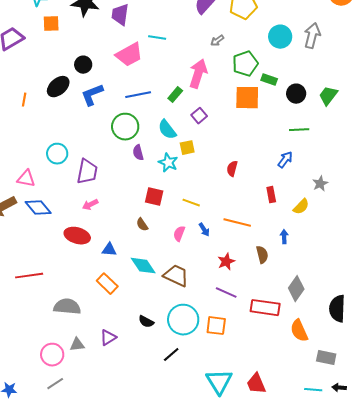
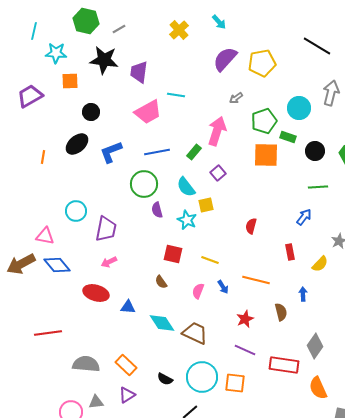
cyan circle: (280, 37) -> (299, 108), moved
black circle: (83, 65) -> (91, 112), moved
orange rectangle: (107, 284) -> (126, 365), moved

